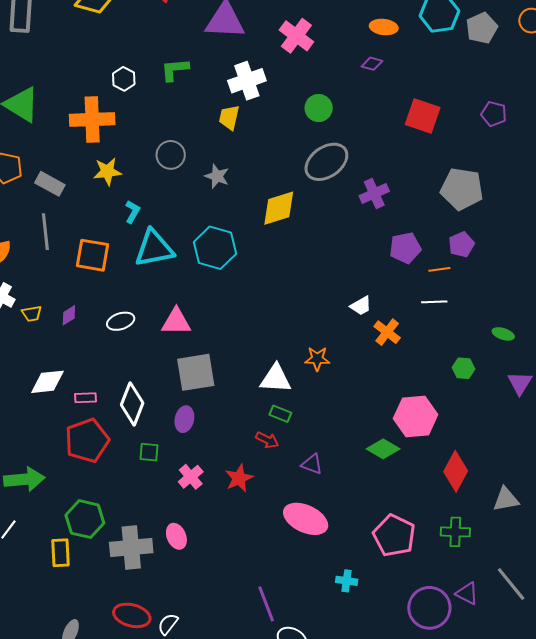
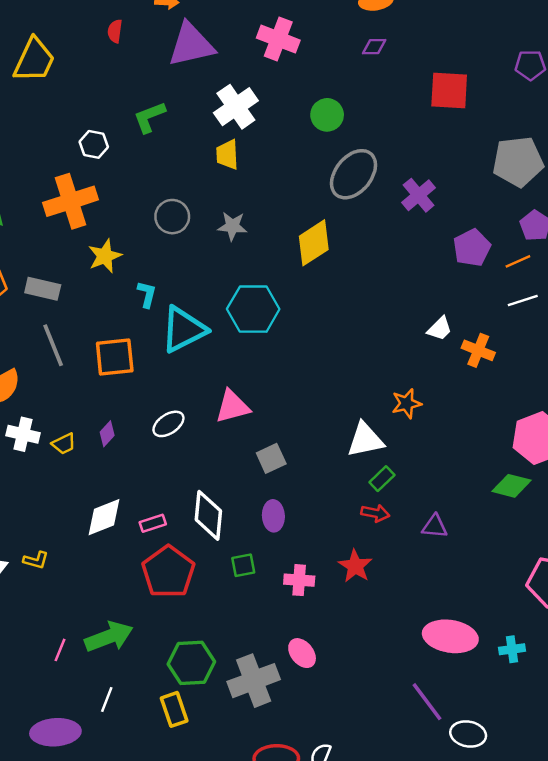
gray square: (196, 372) -> (271, 458), size x0.6
green rectangle: (280, 414) -> (382, 479), turned -50
pink cross: (191, 477) -> (299, 580), turned -30
pink ellipse: (306, 519) -> (450, 636), moved

